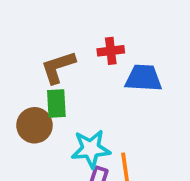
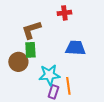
red cross: (111, 51) -> (64, 13), moved
blue trapezoid: (143, 78) -> (75, 48), moved

